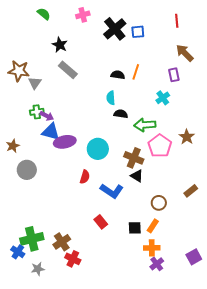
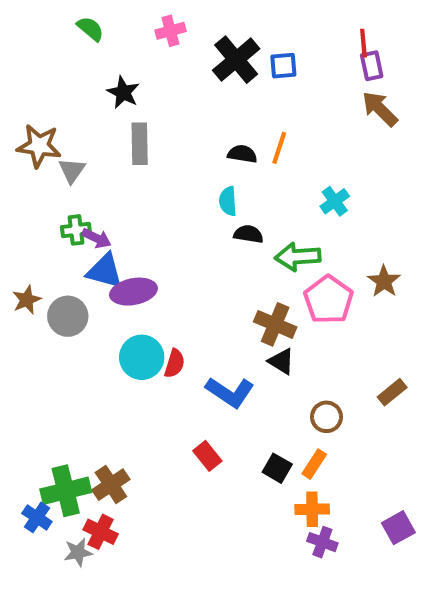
gray rectangle: (68, 70) -> (140, 144), turned 48
purple rectangle: (174, 75) -> (372, 66), moved
cyan circle: (98, 149) -> (142, 357), moved
gray circle: (27, 170) -> (68, 316), moved
black square: (135, 228) -> (277, 468), turned 32
brown cross: (62, 242) -> (111, 485), moved
red cross: (73, 259) -> (101, 532), moved
purple cross: (157, 264) -> (322, 542), turned -32

